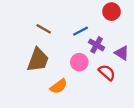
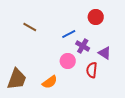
brown line: (44, 29) -> (30, 27), moved
brown trapezoid: (38, 60) -> (17, 79), moved
red semicircle: (107, 73) -> (92, 70), turned -126

